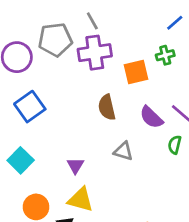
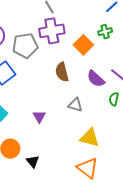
gray pentagon: (55, 40) -> (25, 46), moved
orange square: (136, 72) -> (83, 45), turned -30
yellow triangle: (81, 200) -> (90, 138), moved

